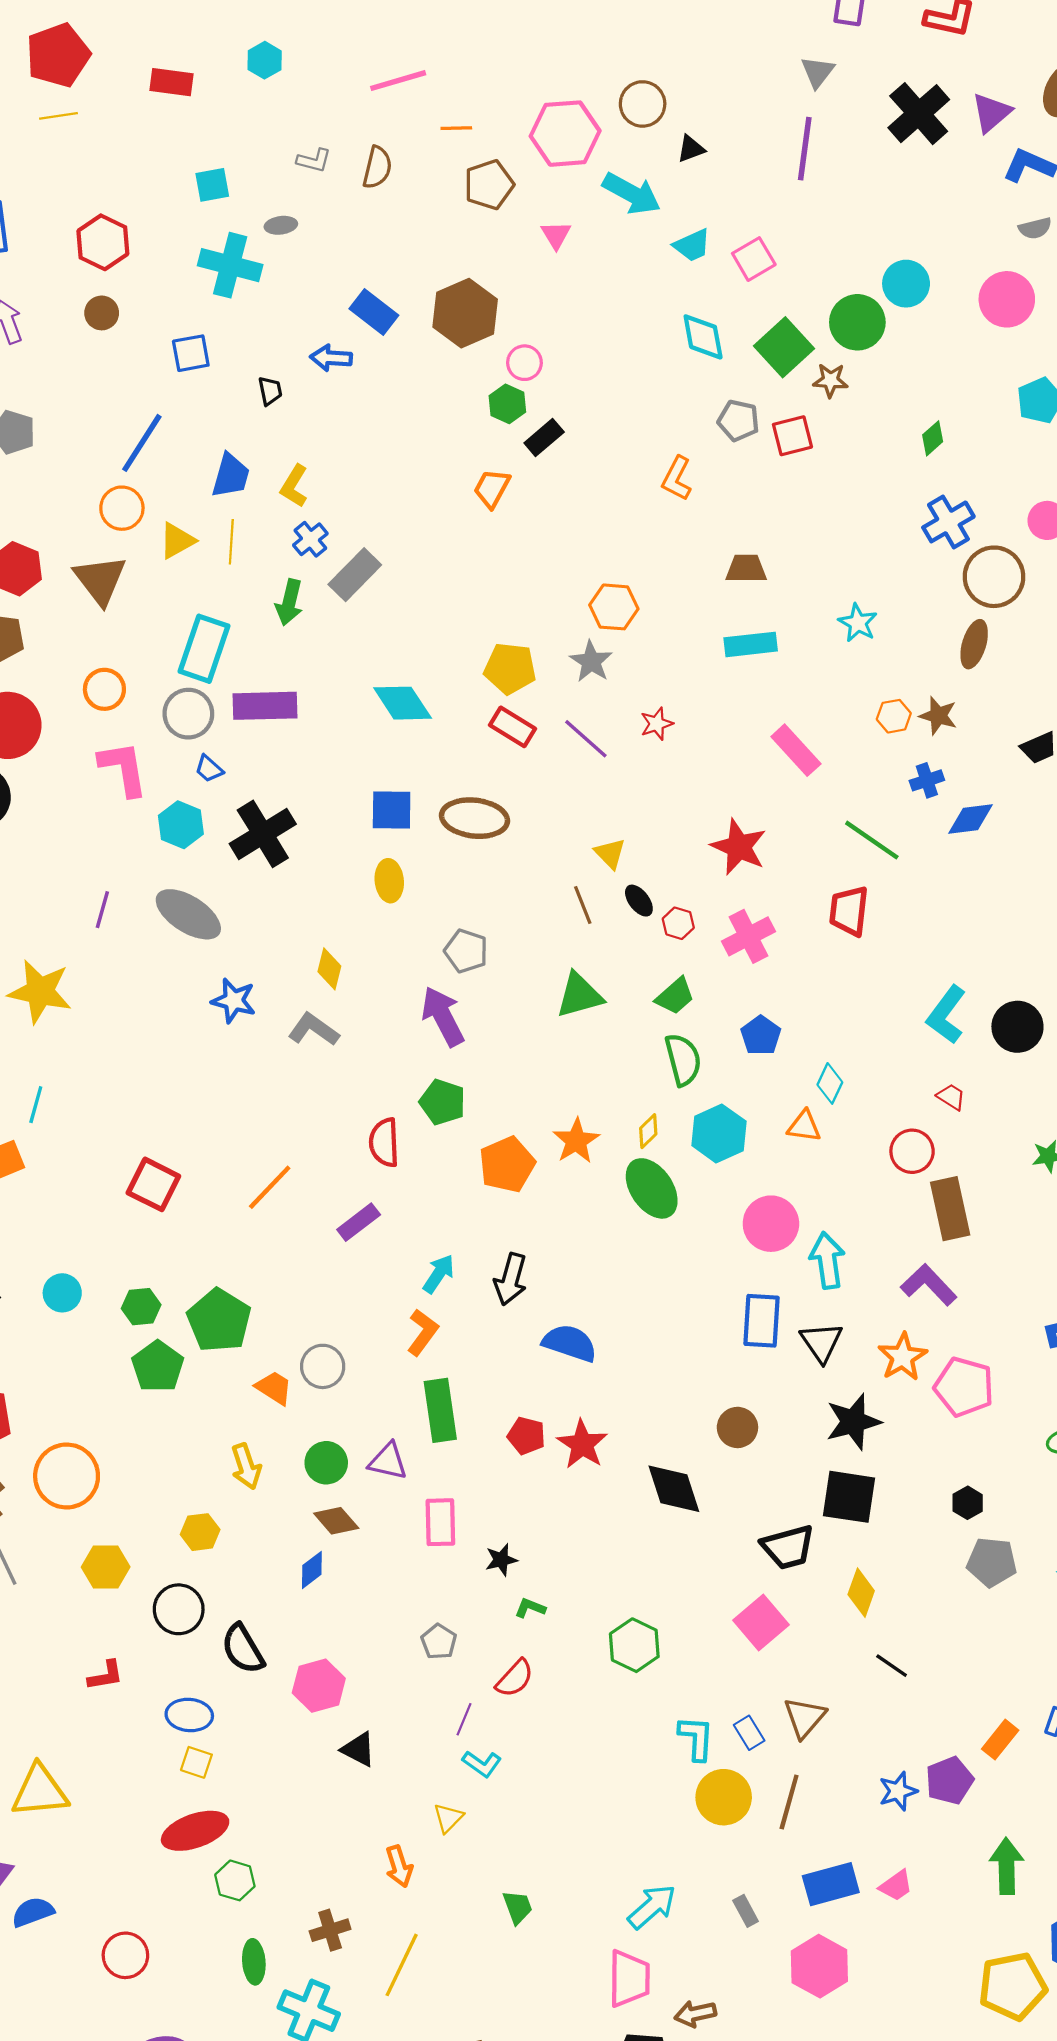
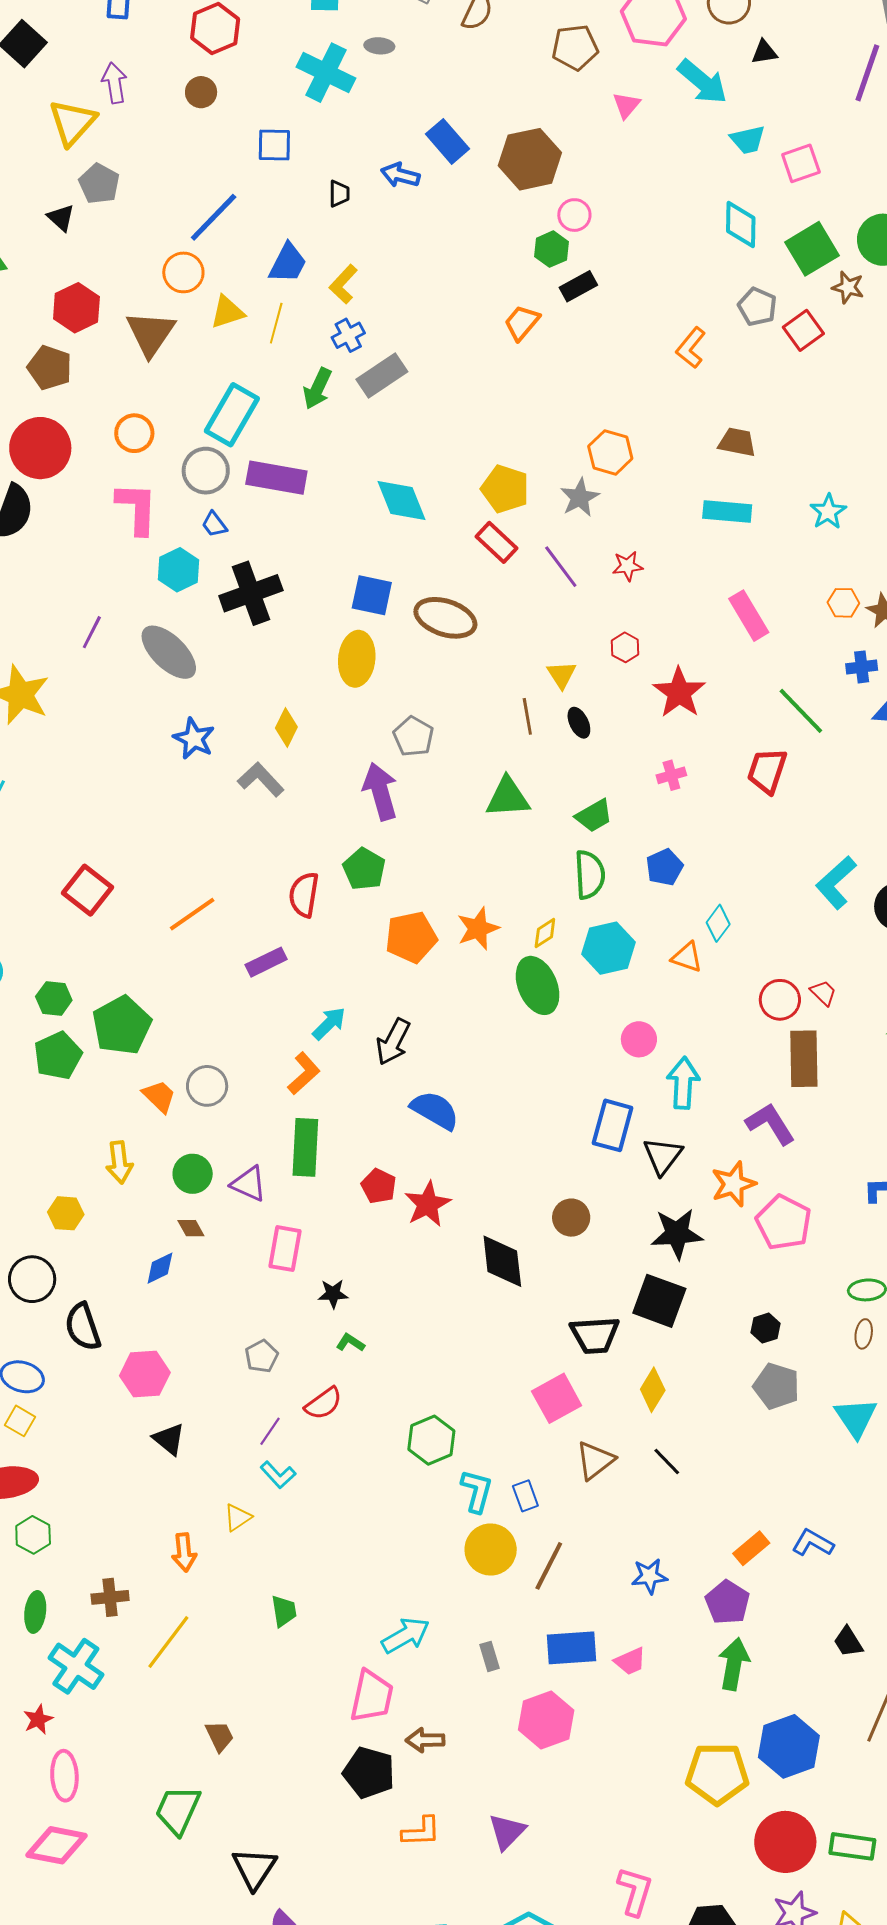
red square: (792, 436) -> (803, 330), turned -33
yellow ellipse: (389, 881) -> (357, 659), size x1.4
red hexagon: (678, 923) -> (625, 647), moved
pink cross: (748, 936) -> (671, 775), size x0.6
red trapezoid: (951, 1097) -> (823, 993), moved
pink circle: (771, 1224) -> (639, 1039), size x0.7
brown diamond: (336, 1521) -> (191, 1228), size x0.7
green hexagon: (634, 1645) -> (431, 1440), moved
brown triangle: (805, 1718) -> (595, 1460), moved
purple pentagon: (949, 1781) -> (727, 1602), moved, turned -30

